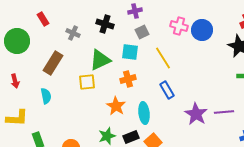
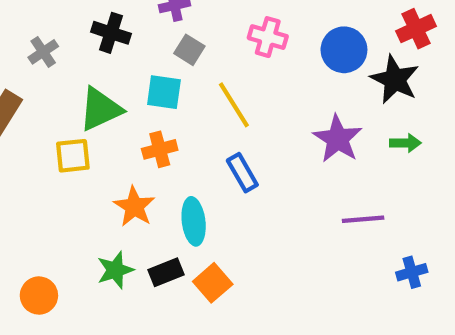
blue circle: (202, 30) -> (344, 50), moved
gray square: (142, 32) -> (189, 50), turned -32
gray cross: (73, 33) -> (43, 52), turned 32
purple star: (196, 114) -> (338, 139), moved

